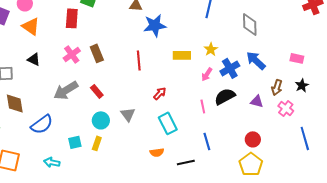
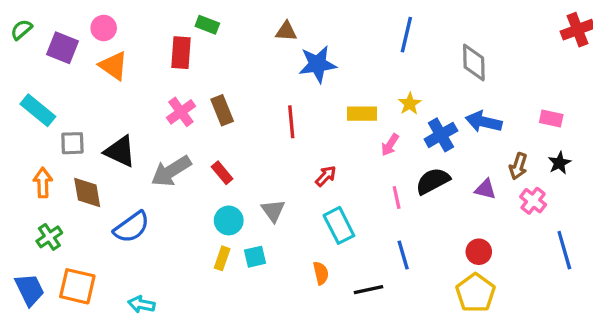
black triangle: (34, 59) -> (120, 151), moved, size x1.5
blue arrow: (256, 60) -> (484, 122), turned -30
pink arrow: (207, 74) -> (390, 145), moved
cyan square: (75, 142) -> (255, 257), moved
orange semicircle: (157, 152) -> (321, 273), turned -96
cyan arrow: (52, 162) -> (141, 304), moved

